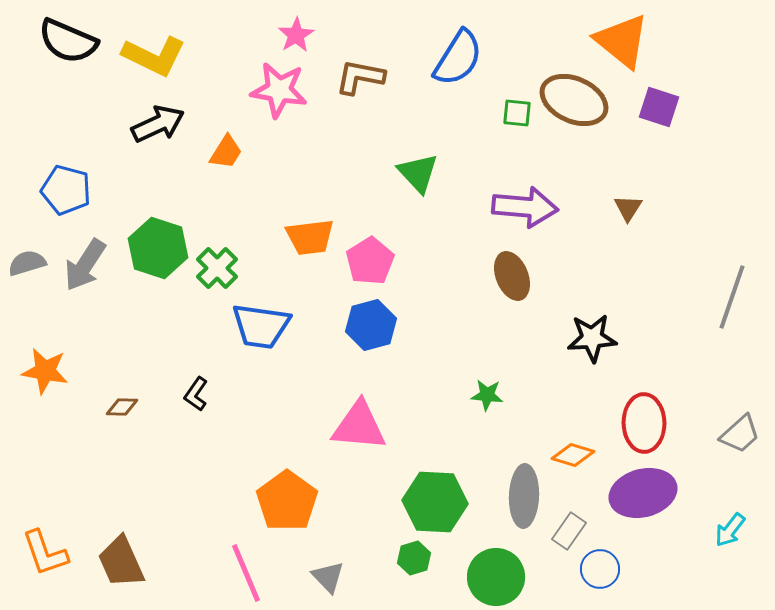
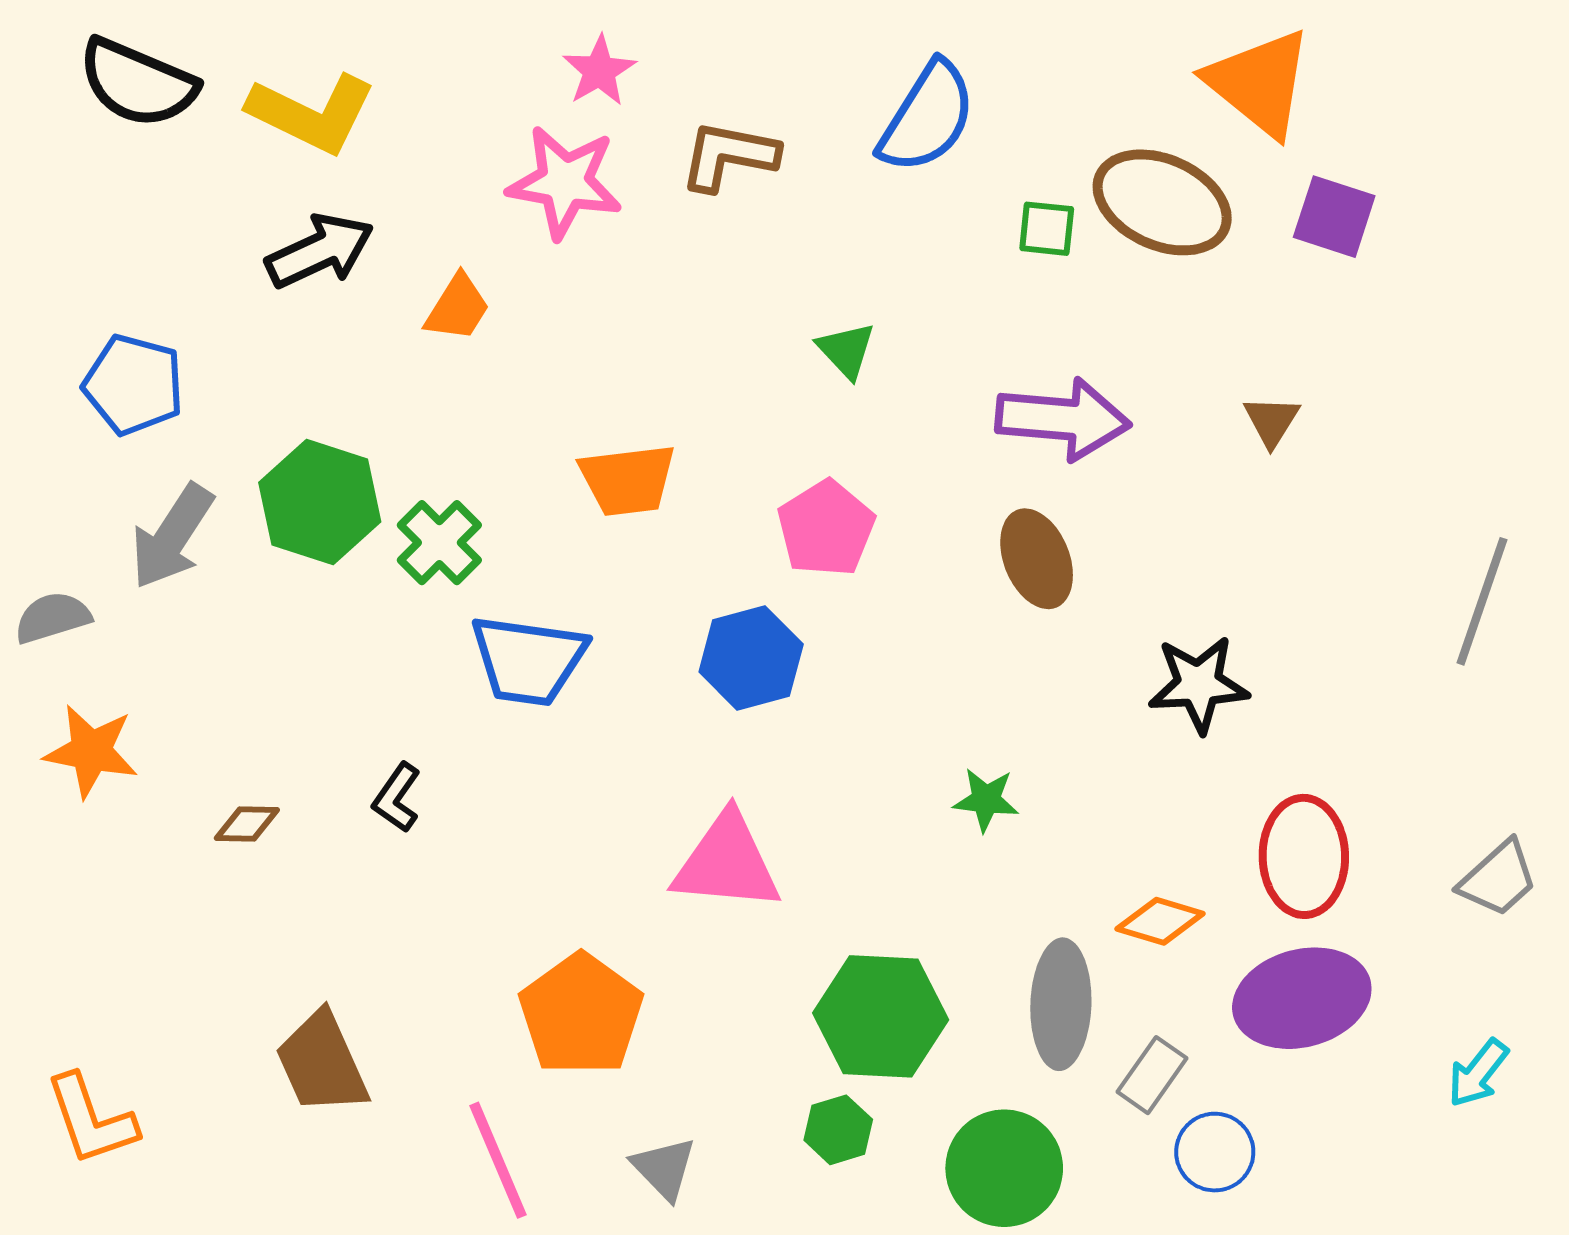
green triangle: (418, 173) -> (846, 350), size x0.7
pink pentagon: (370, 261) -> (826, 528), moved
gray semicircle: (27, 263) -> (53, 618), moved
brown trapezoid: (121, 562) -> (322, 1063), moved

